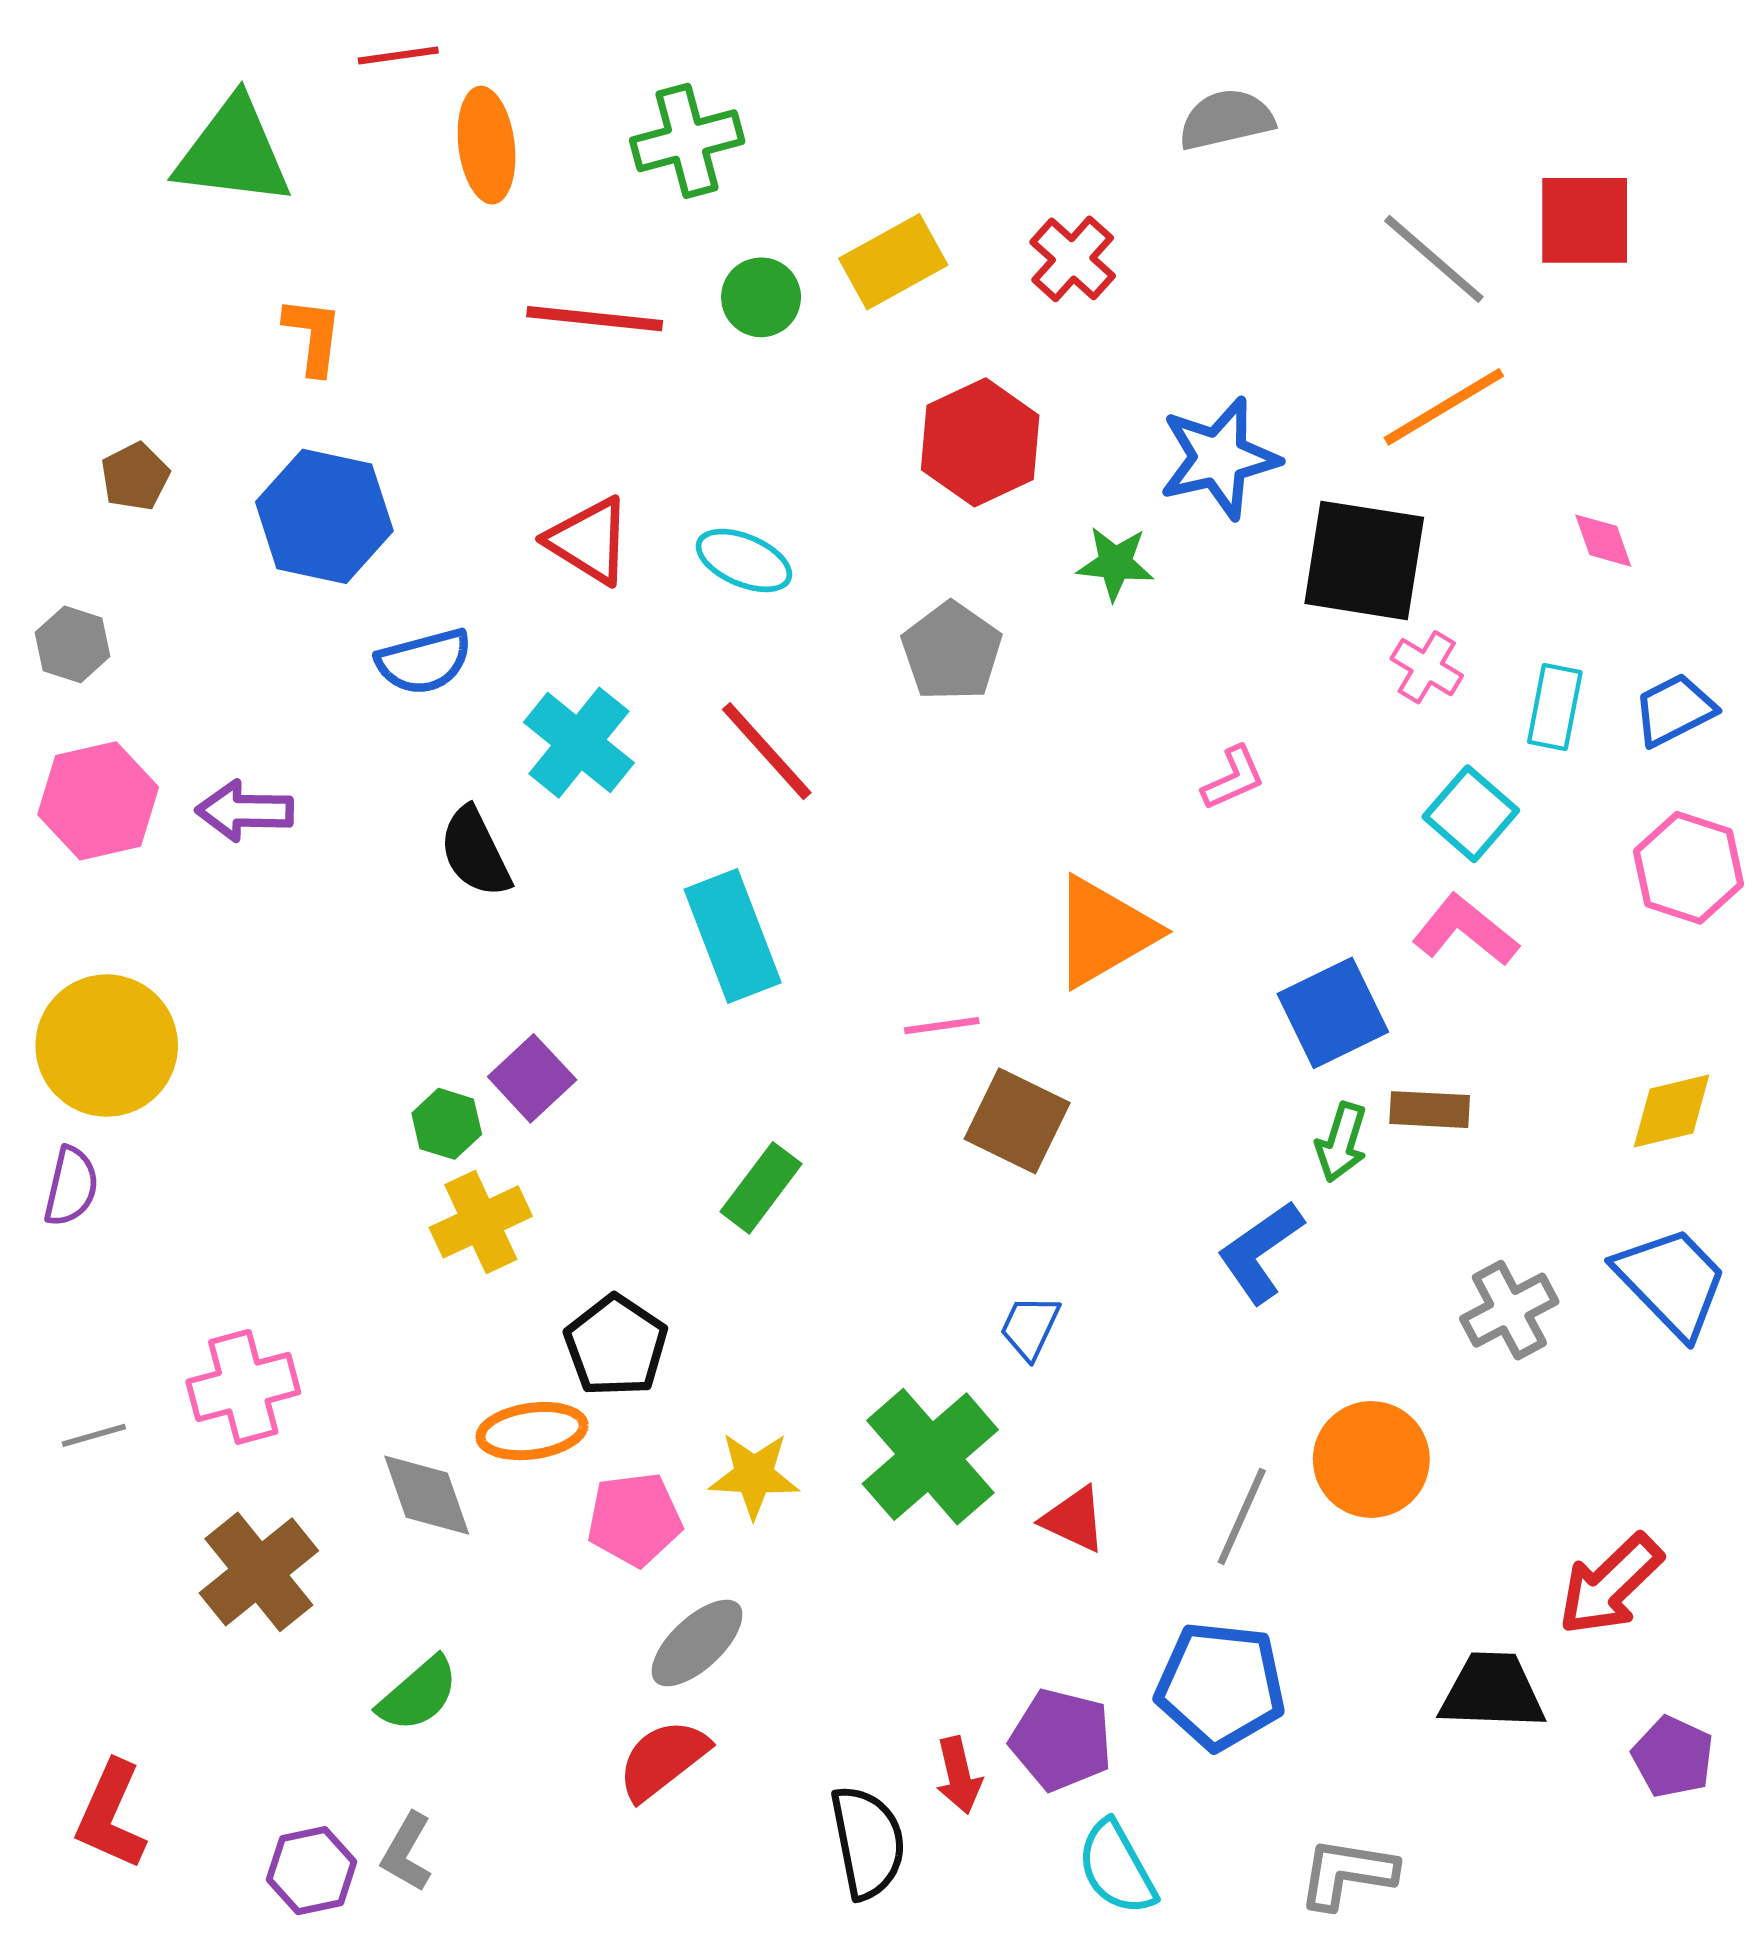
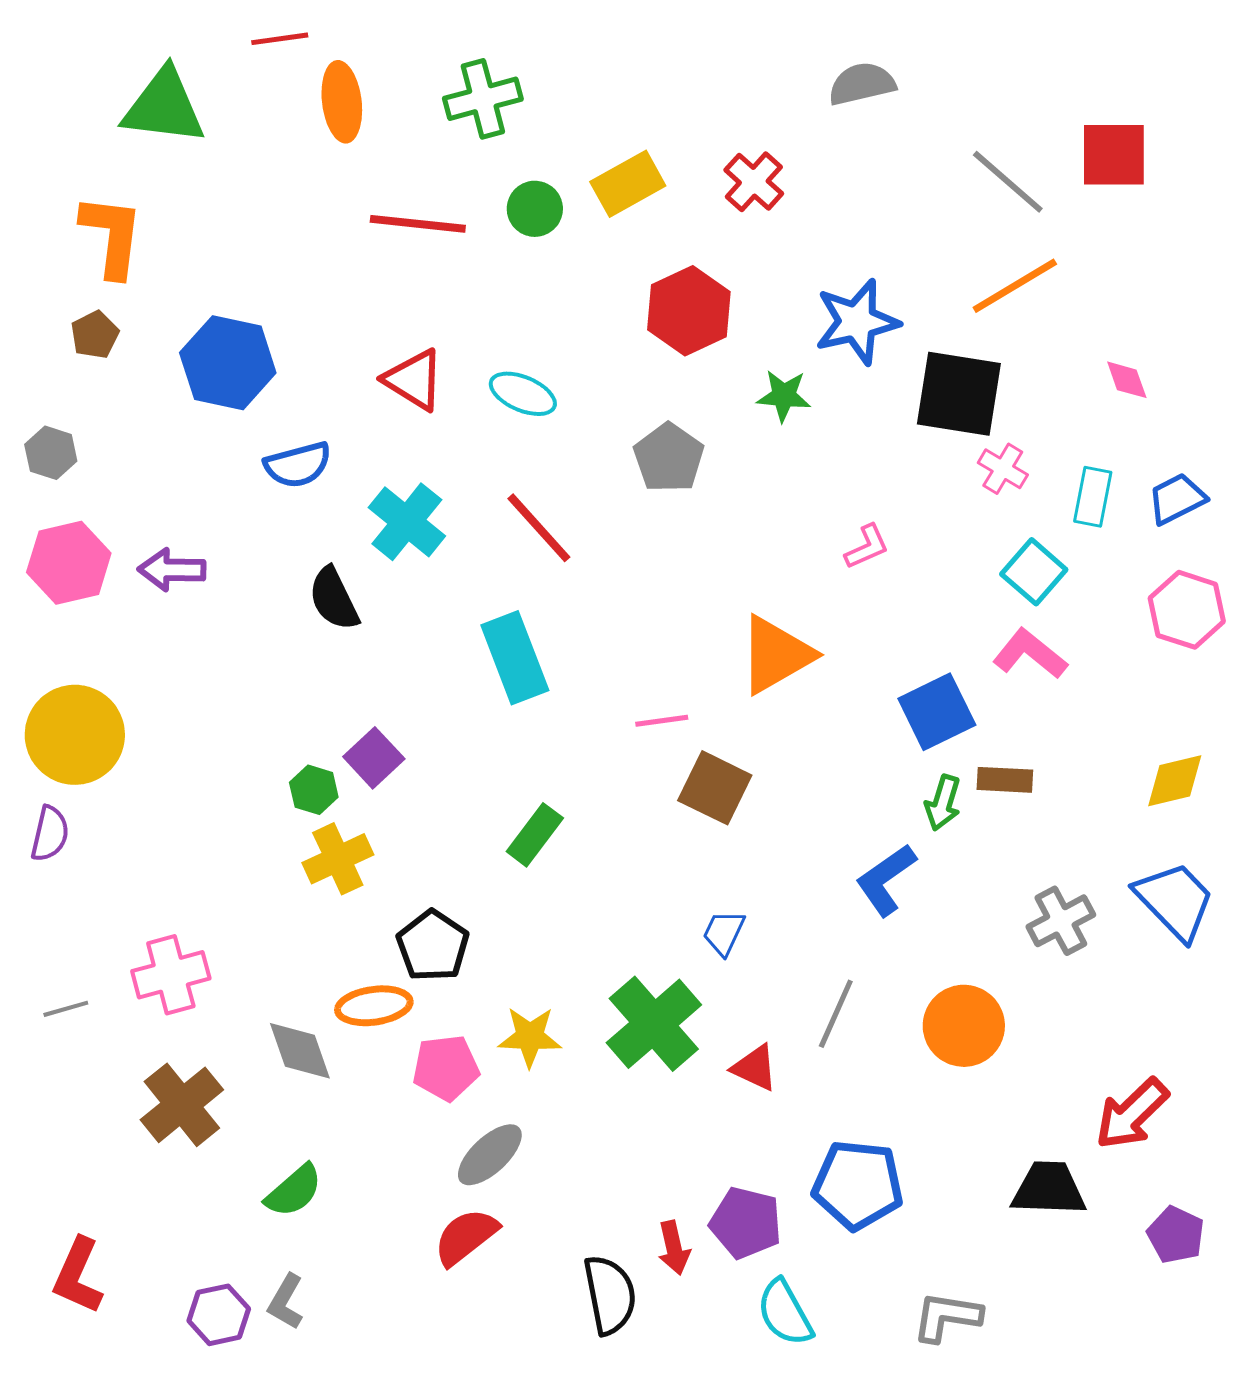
orange L-shape: (313, 336) -> (112, 236), moved, size x1.5
gray line: (1242, 1516) -> (836, 1014), moved

